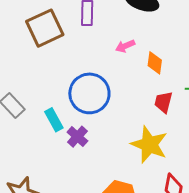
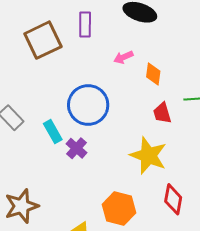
red trapezoid: (163, 102) -> (162, 113), turned -30

